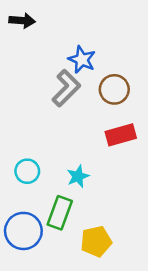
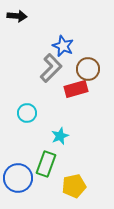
red rectangle: (121, 135) -> (76, 89), moved
cyan circle: (27, 171) -> (27, 113), moved

